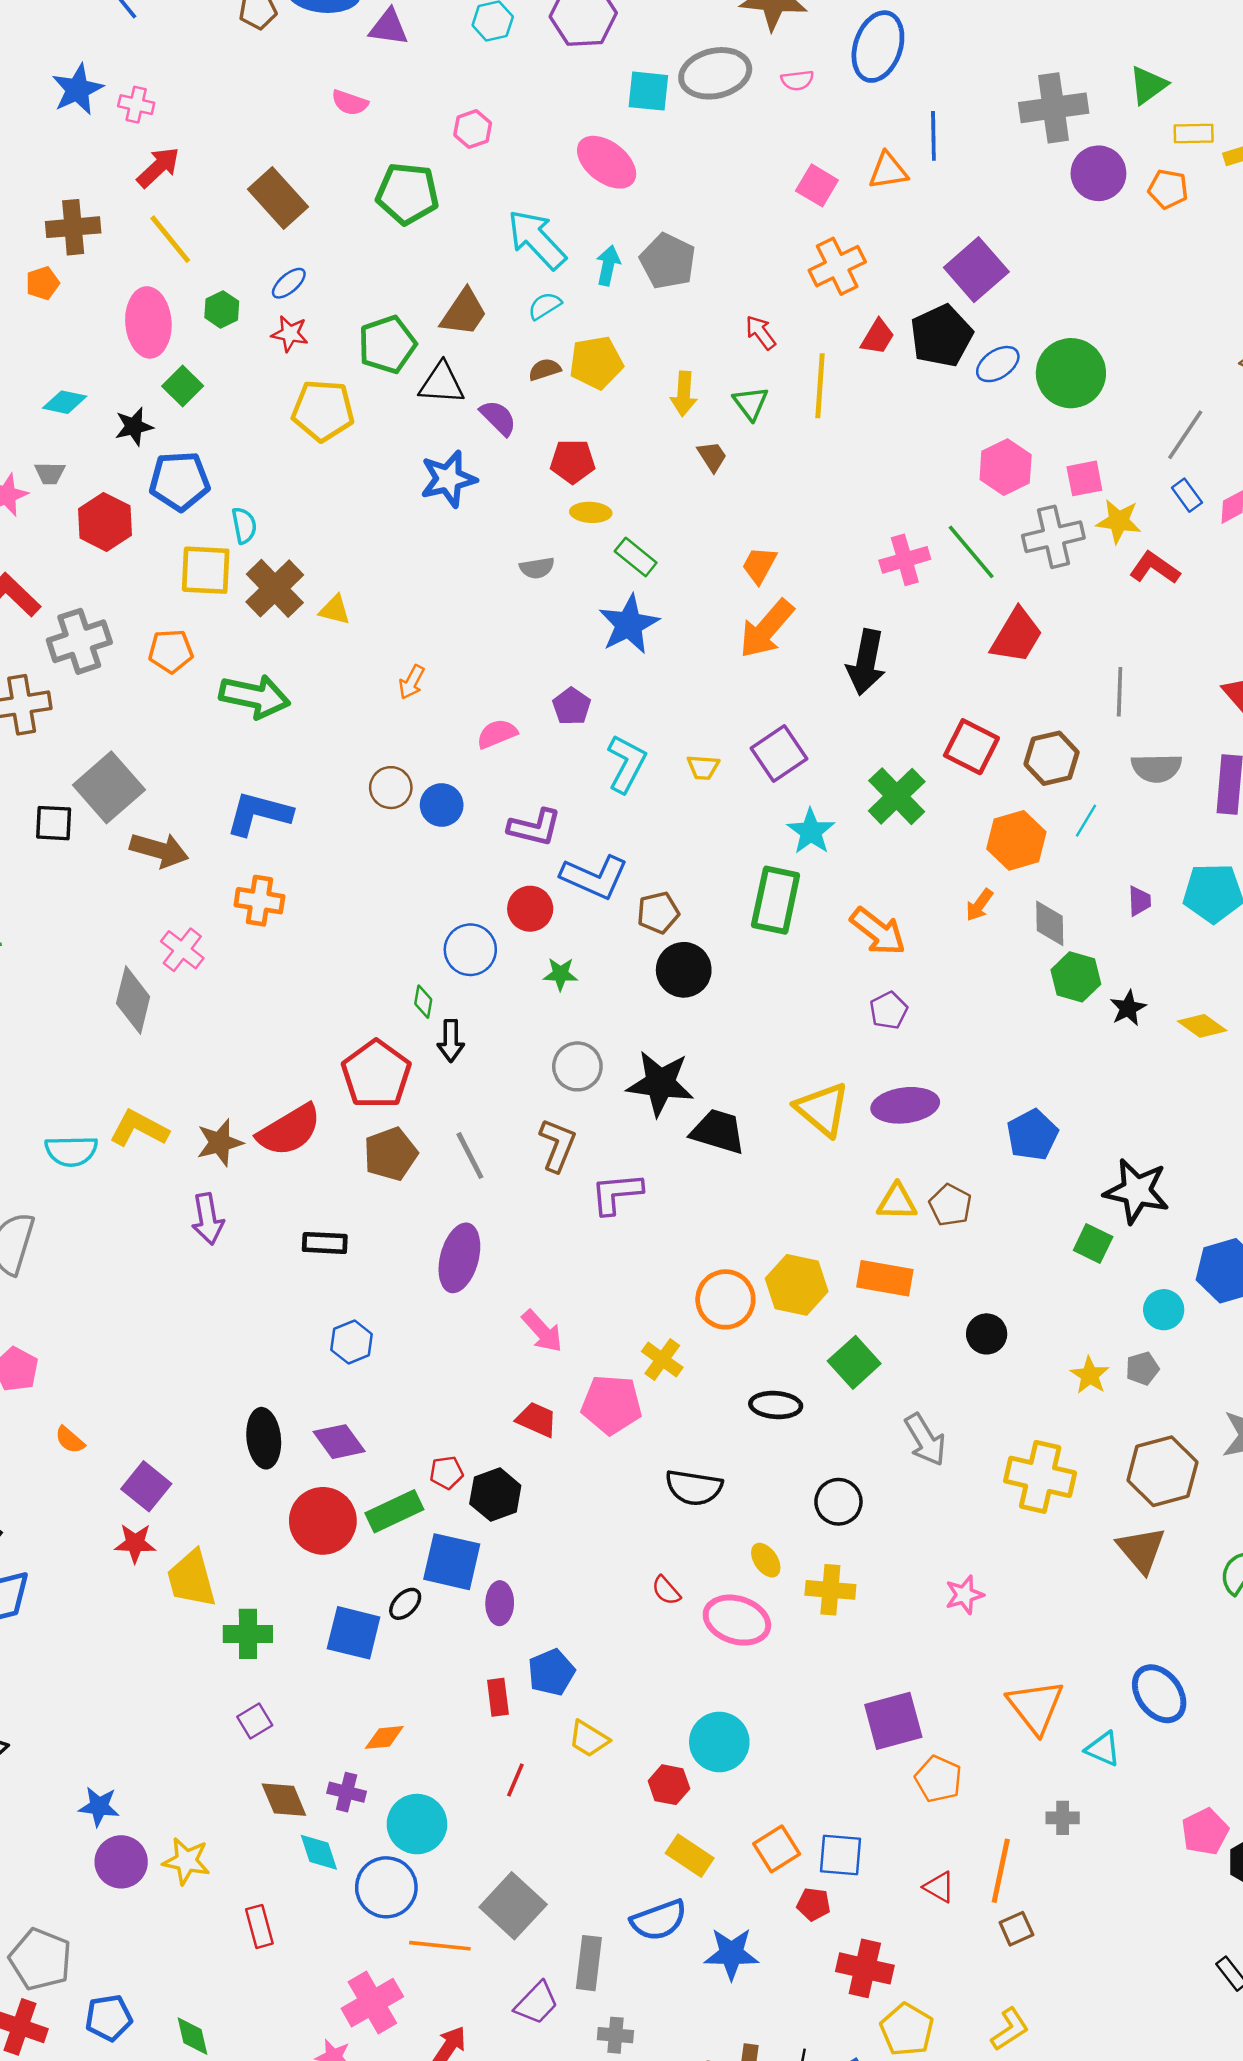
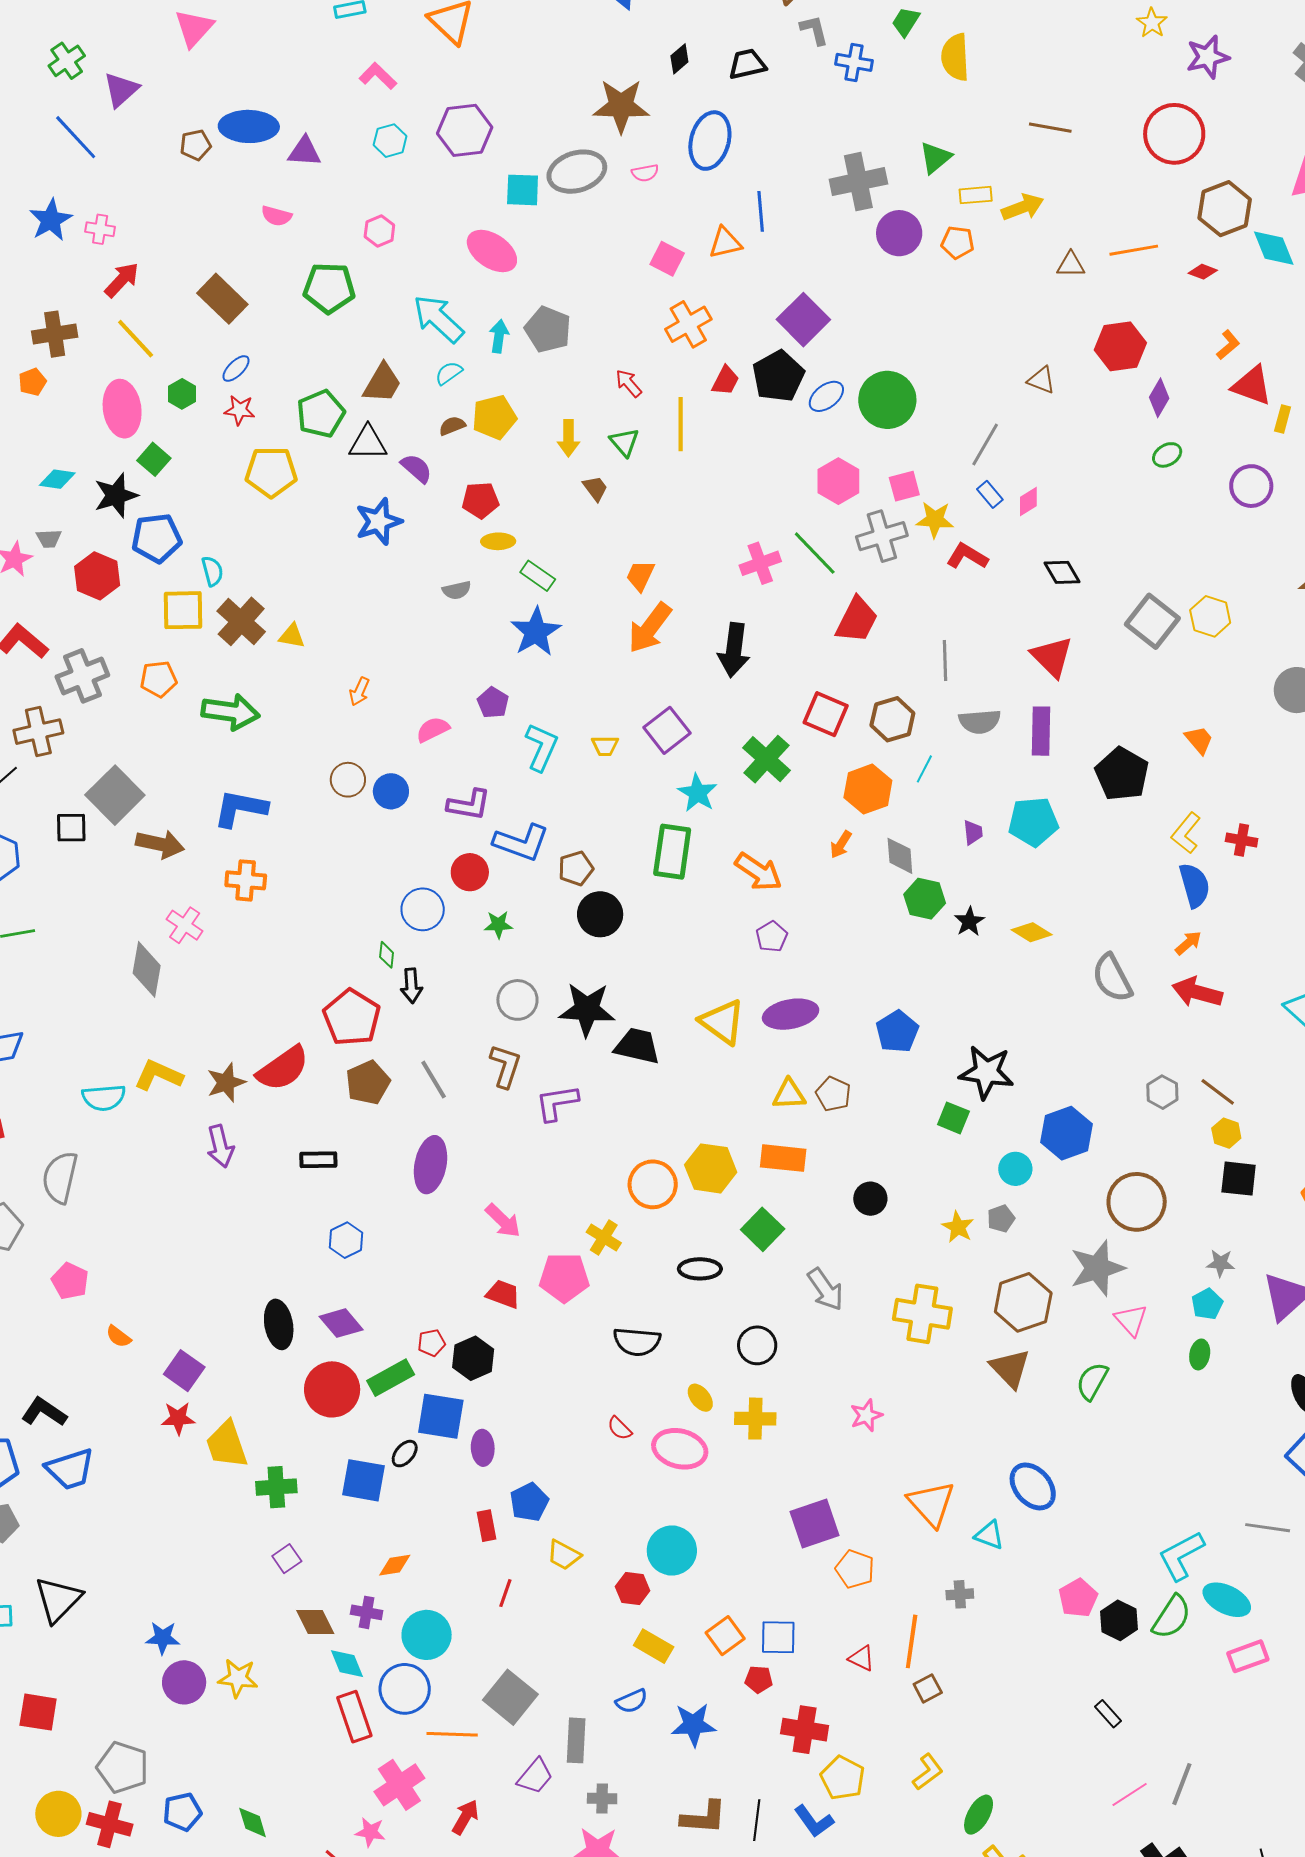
black star: (134, 427) -> (116, 495), size x1.4
blue semicircle: (659, 1920) -> (632, 1701), size x0.7
red rectangle: (259, 1926) -> (354, 1717), moved, size x1.4

